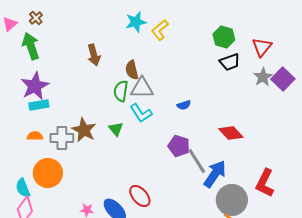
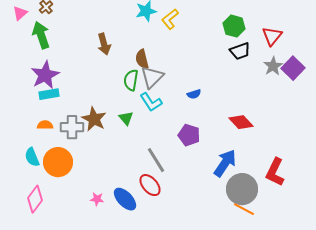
gray triangle: (142, 88) -> (152, 77), turned -45
gray line: (197, 161) -> (156, 160), moved
cyan semicircle: (23, 188) -> (32, 157), moved

